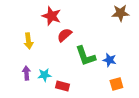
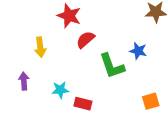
blue star: (109, 60) -> (138, 51), moved
purple arrow: (26, 73) -> (24, 81), moved

